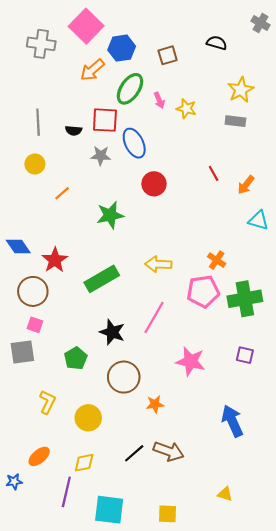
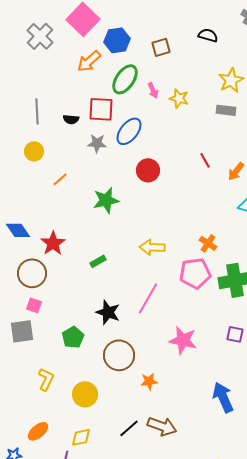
gray cross: (41, 44) -> (40, 36), turned 36
blue ellipse: (134, 143) -> (129, 131), turned 64
green rectangle: (102, 279) -> (98, 261), size x0.5

